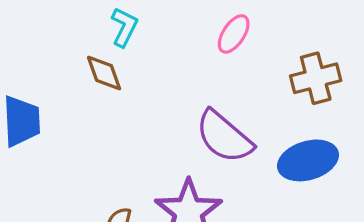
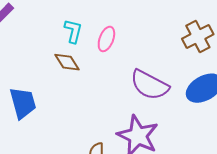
pink ellipse: (234, 34) -> (106, 39), moved

